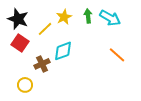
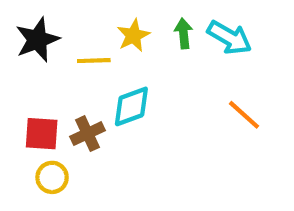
black star: (18, 19) -> (37, 40), turned 30
yellow line: (45, 29) -> (94, 61), turned 42
red square: (20, 43) -> (42, 134), moved, turned -30

